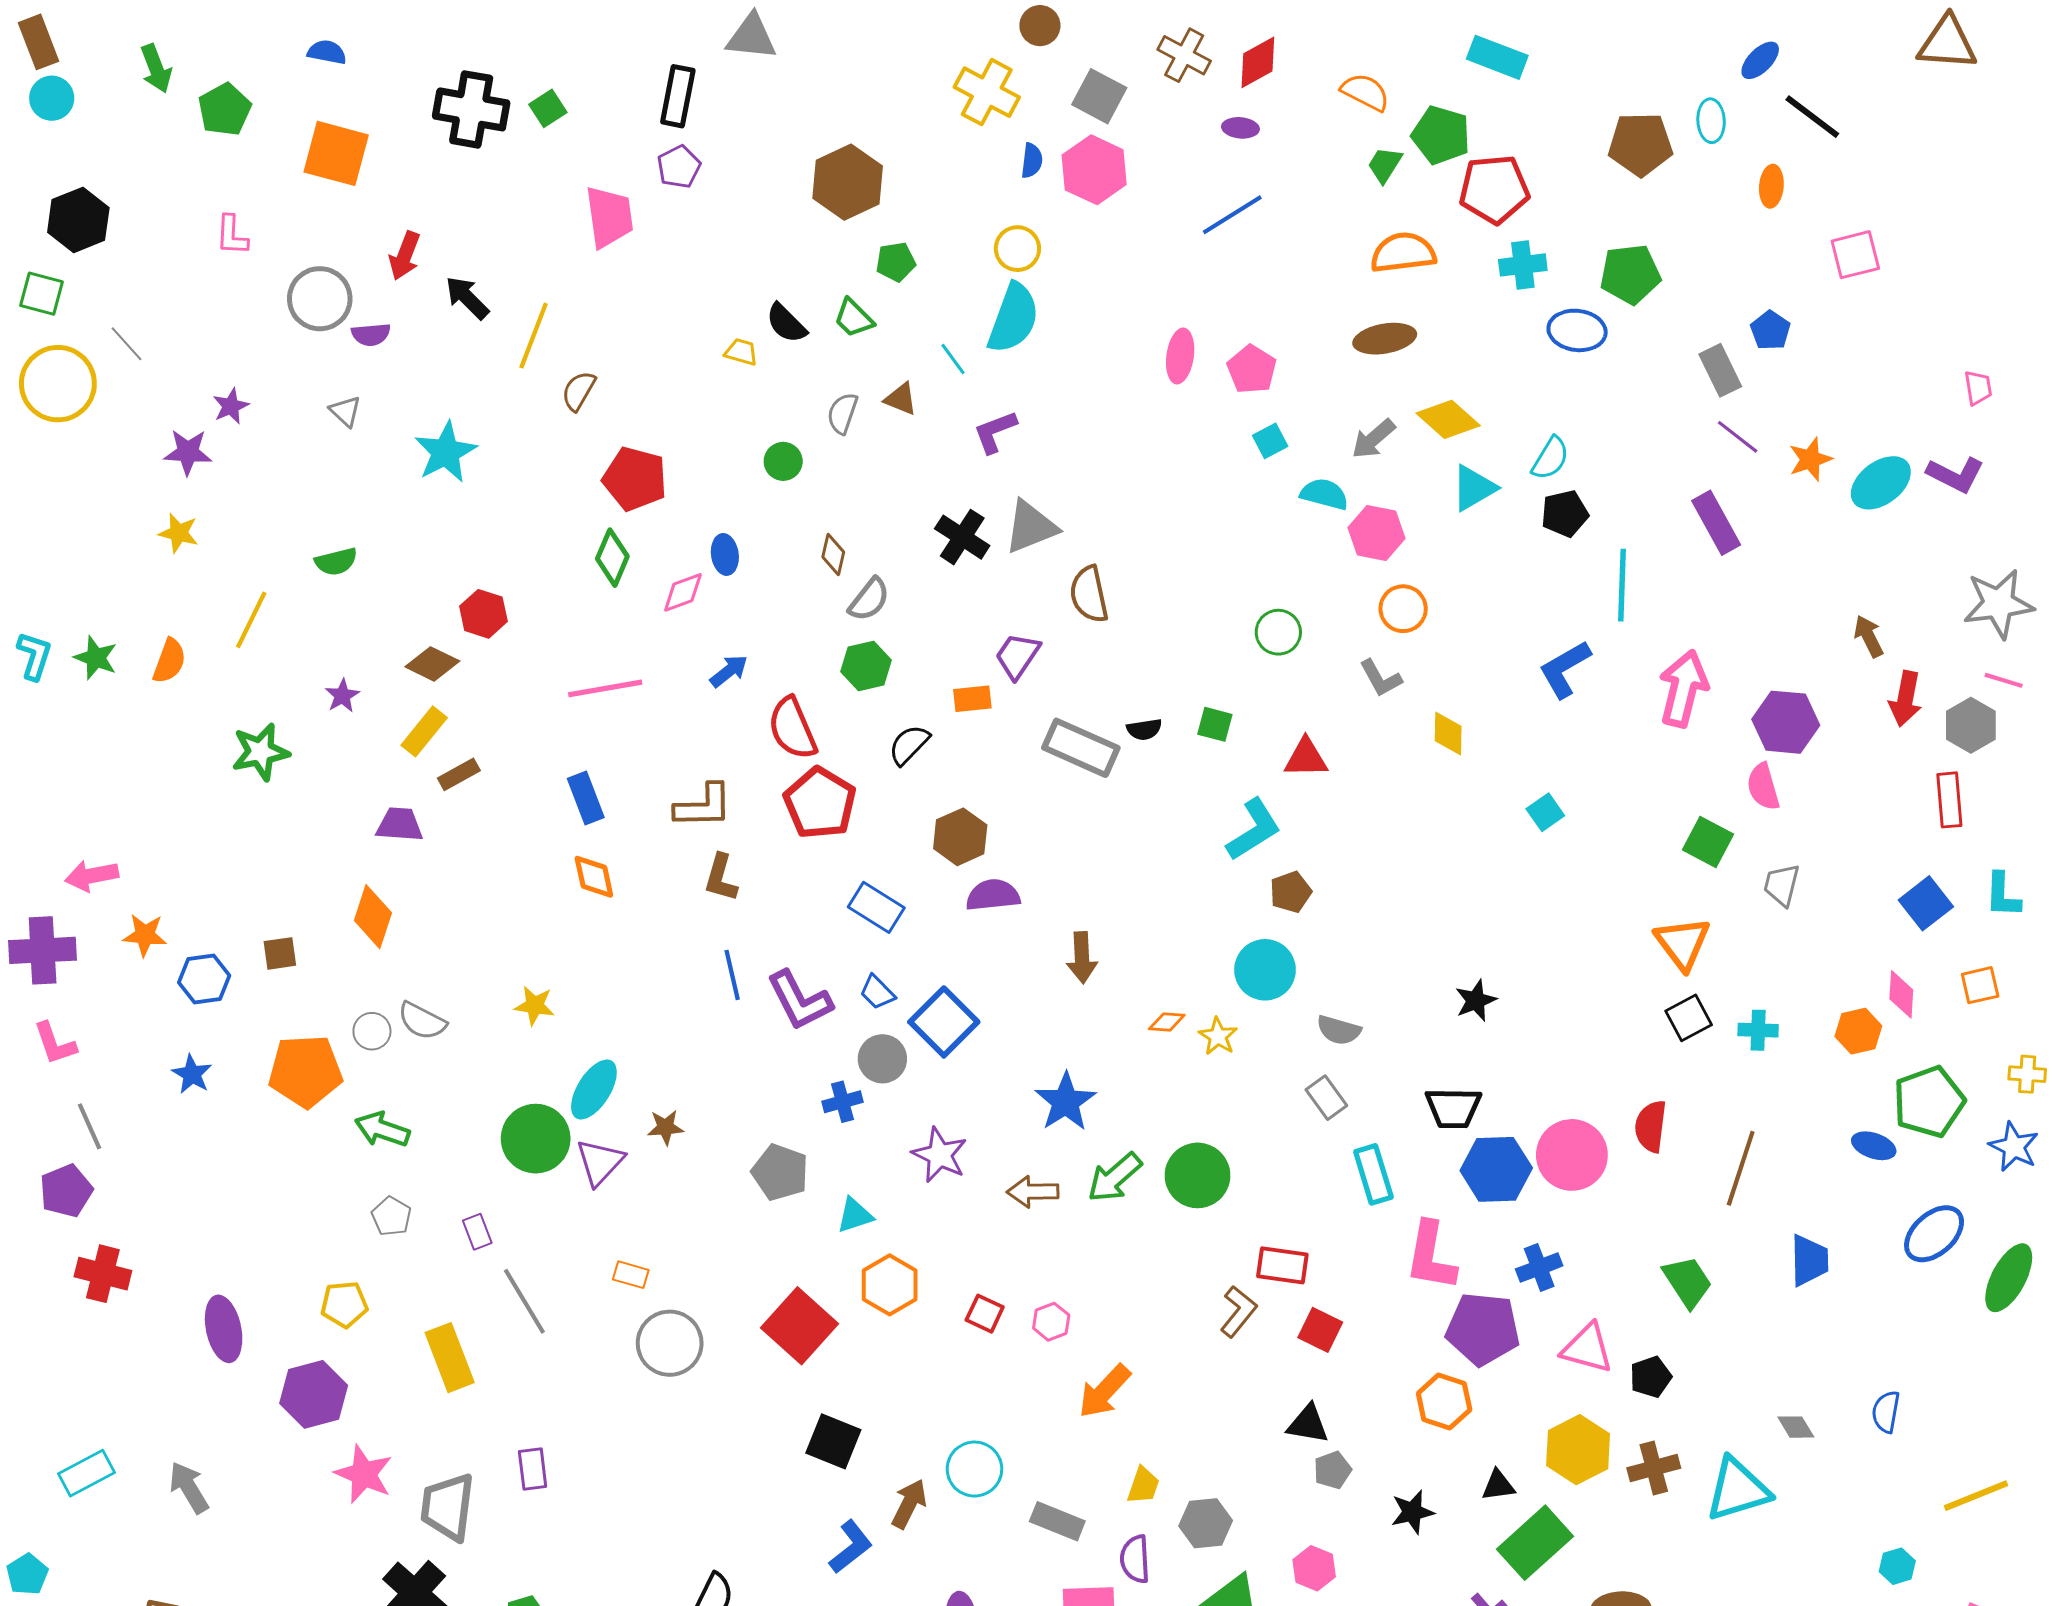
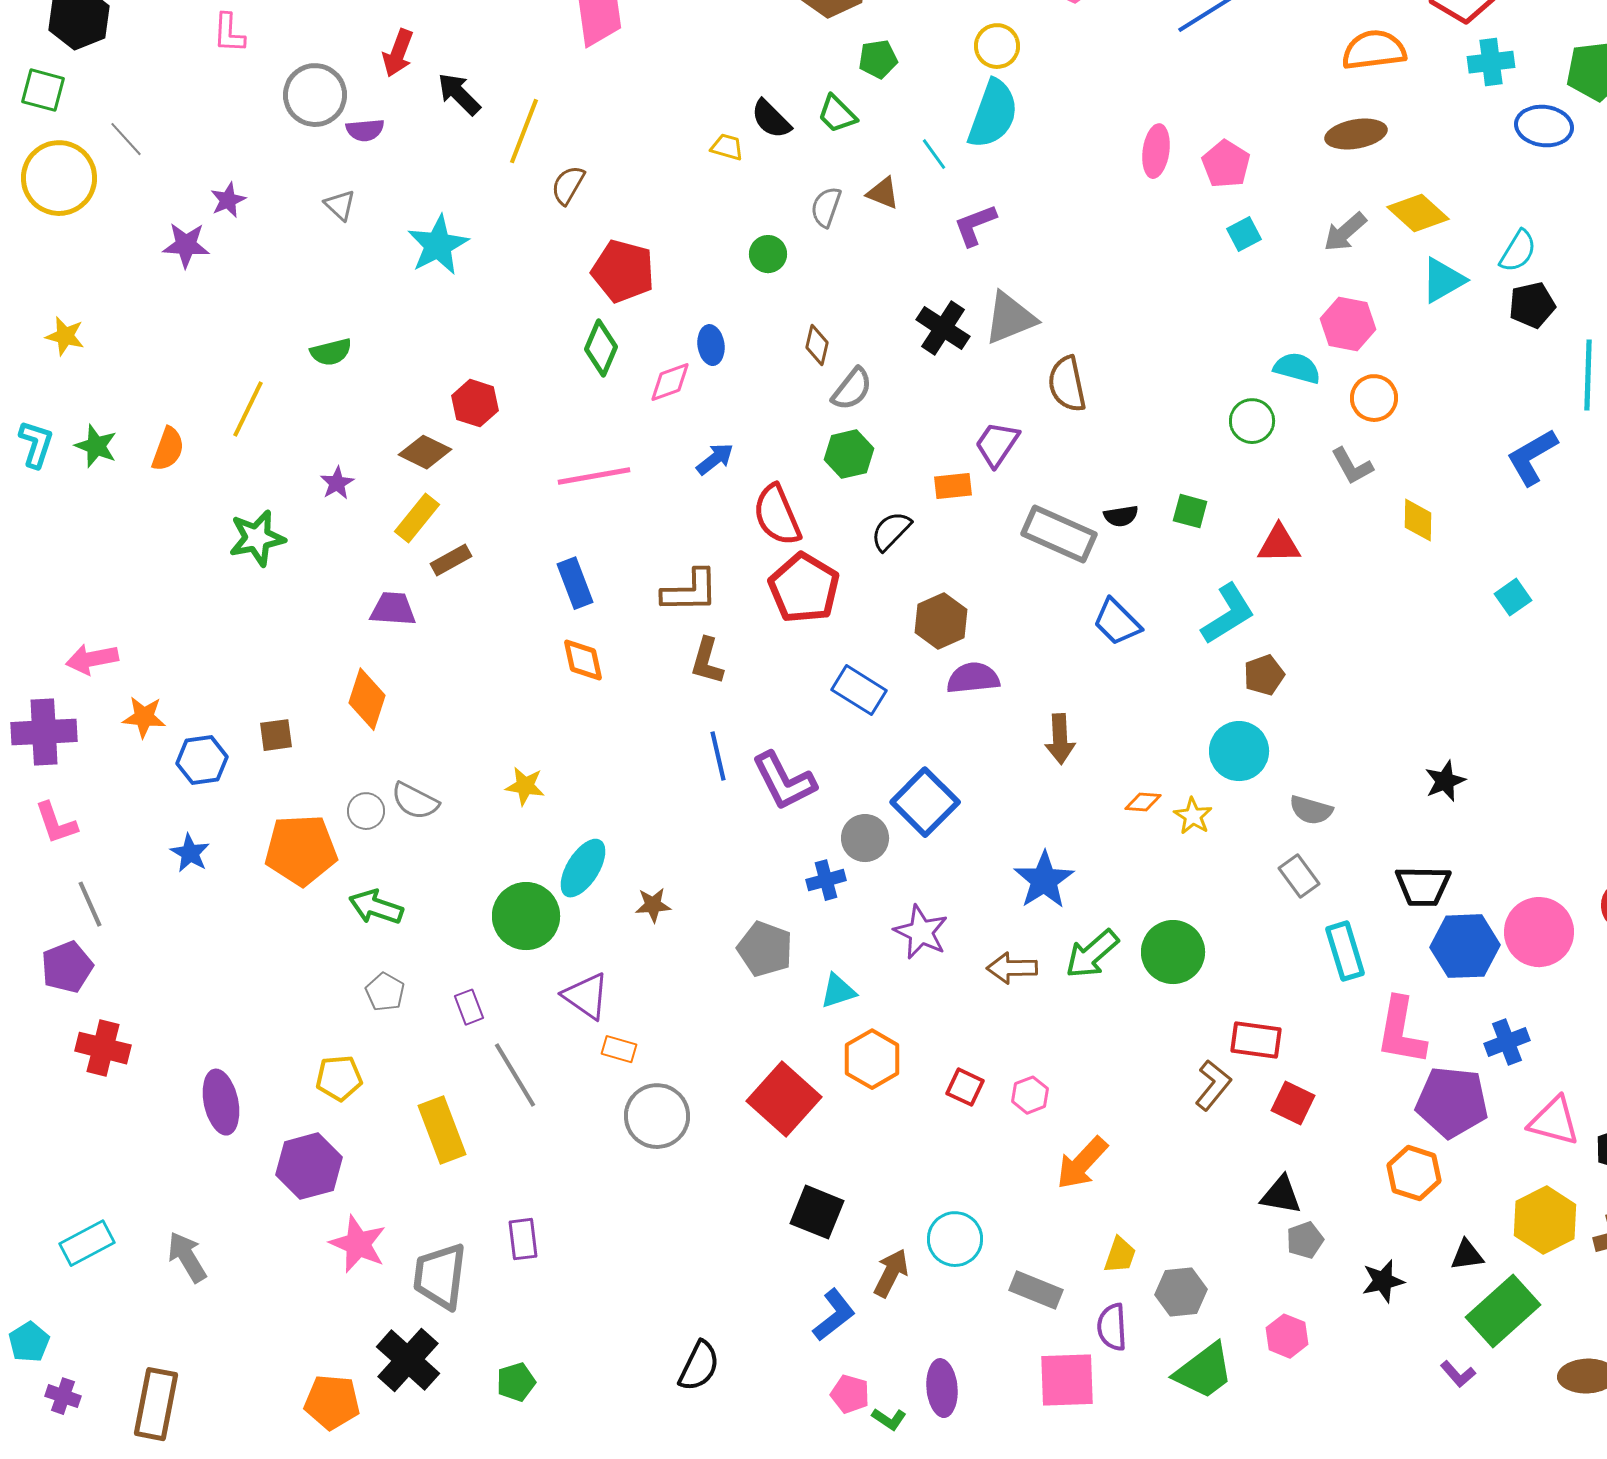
cyan semicircle: (1324, 494) -> (1297, 368), moved
yellow star: (179, 533) -> (65, 336), moved
blue trapezoid: (877, 992) -> (1117, 622), moved, size x1.4
purple triangle: (600, 1162) -> (586, 996), moved, turned -38

